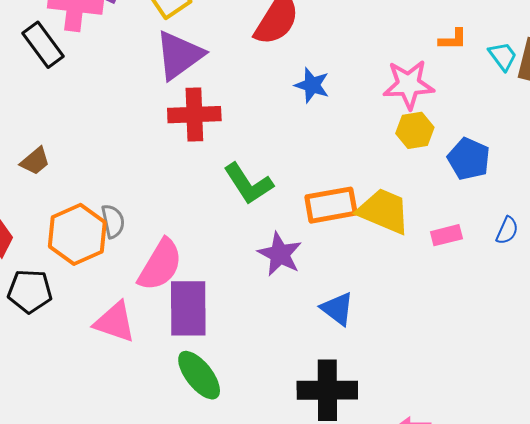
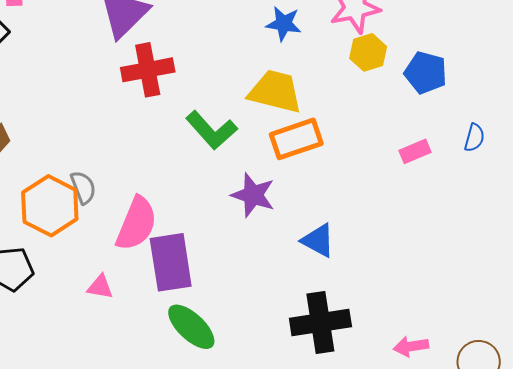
blue star: (312, 85) -> (284, 24), moved
yellow trapezoid: (384, 211) -> (275, 91), moved
pink triangle: (115, 322) -> (100, 287), size x0.6

